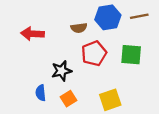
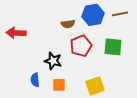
red arrow: (32, 34) -> (16, 33), moved
black star: (62, 71) -> (53, 61), turned 30
orange square: (68, 99) -> (59, 85), turned 32

